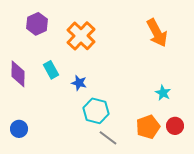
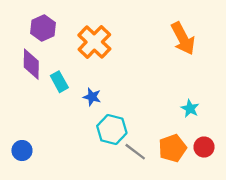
purple diamond: (18, 74) -> (31, 64), moved
gray line: (108, 138) -> (135, 152), moved

